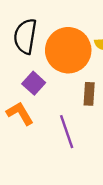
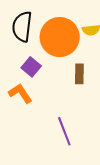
purple line: (67, 132) -> (64, 131), moved

